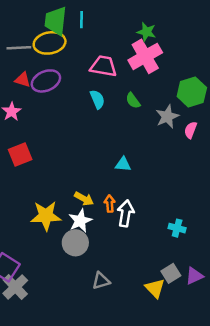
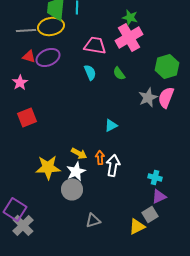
gray star: (167, 116) -> (148, 97), moved
pink semicircle: (191, 130) -> (166, 97), size x1.5
cyan triangle: (123, 164) -> (111, 125), turned -32
purple triangle: (194, 276) -> (159, 196), moved
yellow triangle: (155, 288) -> (137, 226), turned 48

